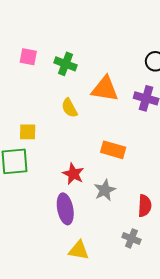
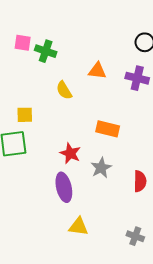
green cross: (65, 64) -> (46, 51), moved
orange triangle: (105, 89) -> (97, 71), size x0.7
gray cross: (131, 238) -> (135, 236), moved

